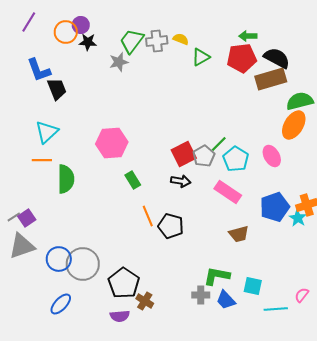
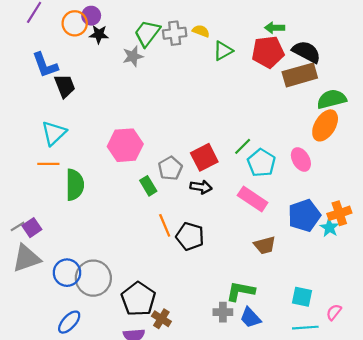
gray pentagon: (204, 156) -> (170, 168), moved
cyan square: (253, 286) -> (302, 297), moved

